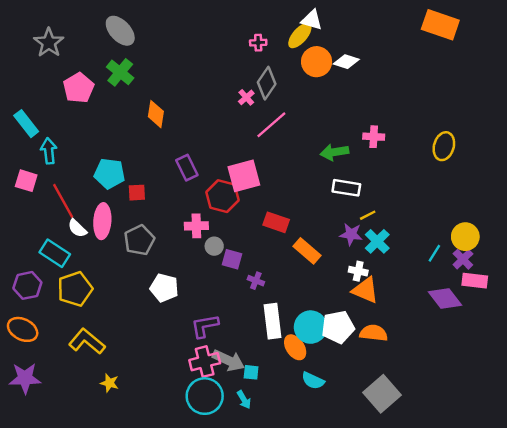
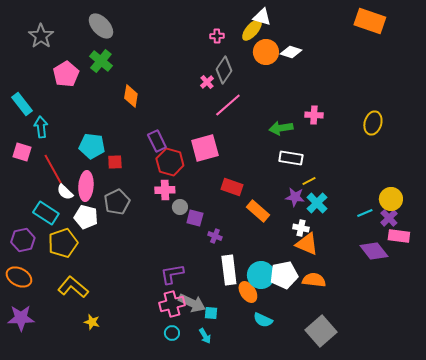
red hexagon: (223, 196) -> (170, 162), moved
cyan line: (434, 253) -> (365, 213), turned 35
white pentagon: (164, 288) -> (86, 217), moved
cyan circle: (205, 396) -> (172, 333), size x0.5

